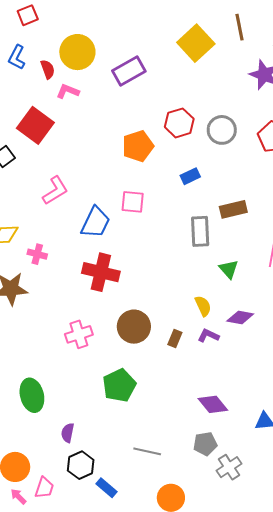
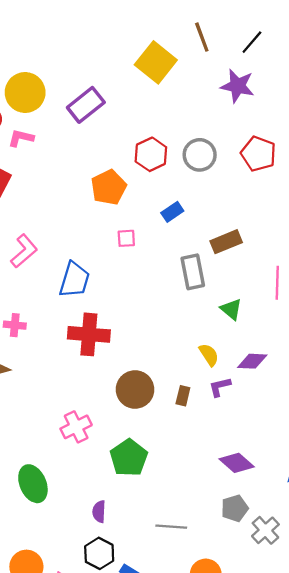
pink square: (133, 202) -> (126, 238), moved, size x0.7
pink cross: (79, 334) -> (76, 427), moved
purple L-shape: (208, 336) -> (220, 387), turned -30
purple semicircle: (68, 433) -> (99, 512), moved

